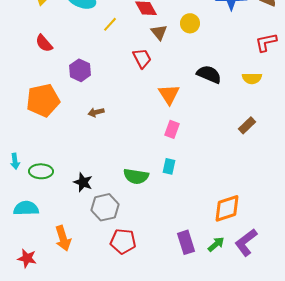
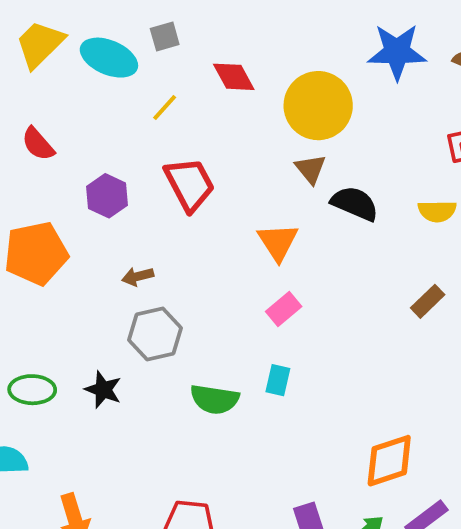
yellow circle: (190, 23) -> (318, 106), size x1.8
brown triangle: (159, 32) -> (311, 169), moved
red trapezoid: (142, 58) -> (190, 184), moved, size x1.4
pink rectangle: (172, 129) -> (284, 309), turned 30
black star: (83, 182) -> (103, 390), moved
gray hexagon: (105, 207) -> (155, 334), moved

